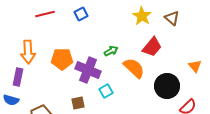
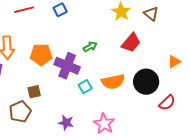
orange triangle: (195, 66) -> (174, 62), turned 40
orange semicircle: (134, 68) -> (113, 82), moved, turned 125
brown square: (78, 103) -> (34, 92), moved

